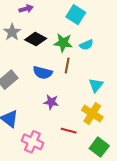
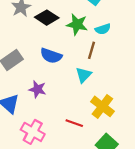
brown line: (67, 66) -> (91, 50), moved
cyan triangle: (96, 85) -> (84, 75), moved
purple star: (51, 102) -> (37, 89), moved

